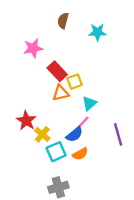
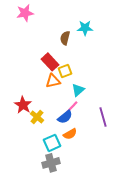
brown semicircle: (63, 21) -> (65, 38), moved
pink star: (33, 48) -> (25, 13), moved
cyan square: (56, 152) -> (52, 143), moved

